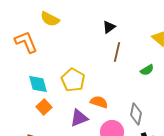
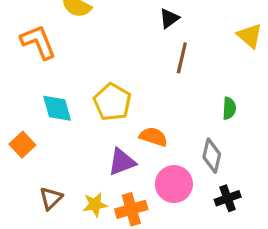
green semicircle: (147, 70) -> (229, 108), moved, turned -56
orange square: (44, 107) -> (22, 145), moved

